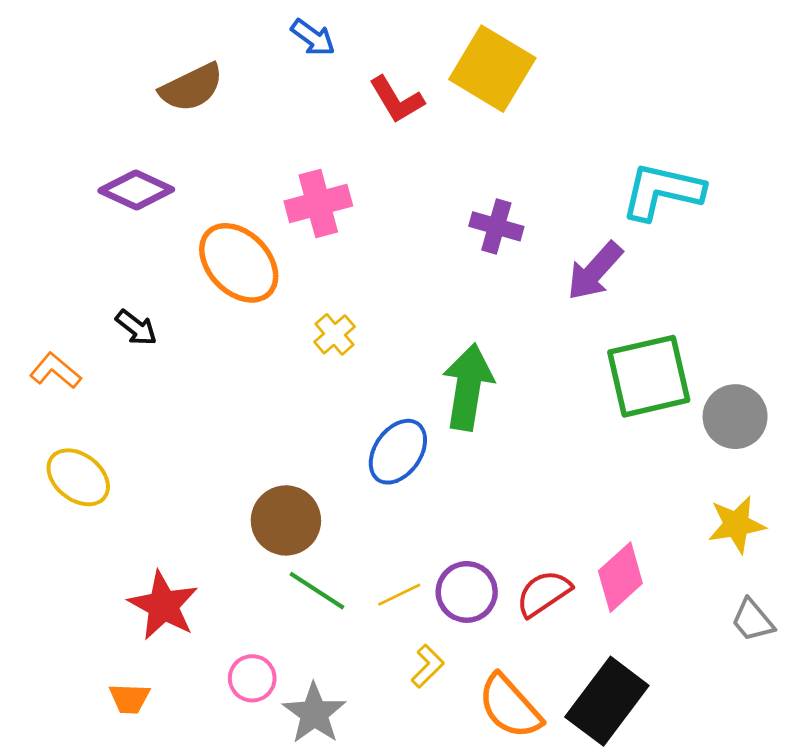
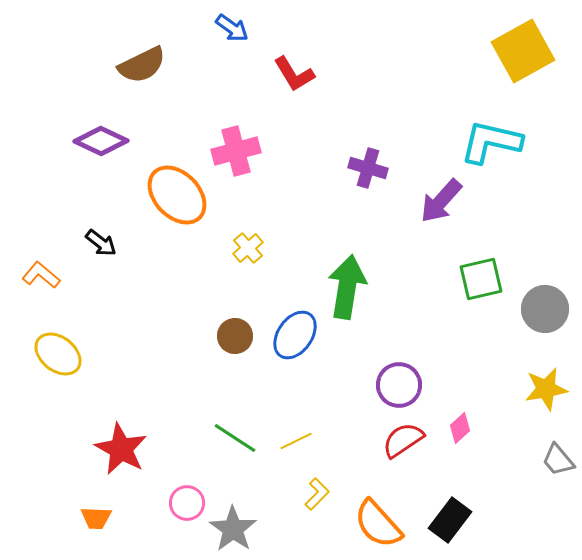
yellow square: (492, 69) -> (523, 51), moved, turned 30
green square: (649, 376) -> (481, 279), size x0.7
brown circle: (286, 520) -> (235, 336), moved, size x0.7
pink diamond: (620, 577) -> (460, 428), size x0.6
purple circle: (467, 592) -> (399, 385), moved
black rectangle: (607, 701) -> (450, 520), size x0.7

